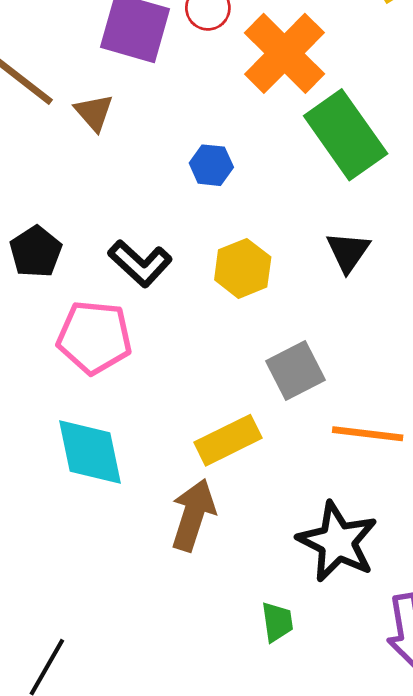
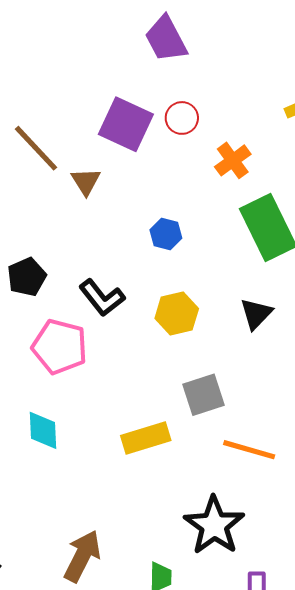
orange cross: (284, 53) -> (233, 160), size x0.6
cyan diamond: (90, 452) -> (43, 430), size x0.7
brown arrow: (193, 515) -> (82, 556), moved

